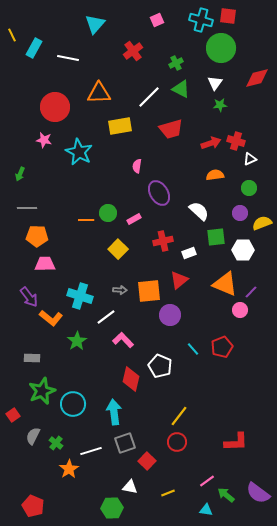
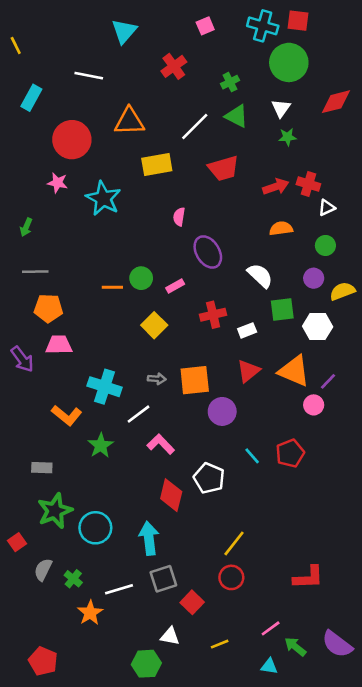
cyan rectangle: (34, 48) -> (31, 98), moved
red triangle: (179, 280) -> (248, 371), moved
purple arrow: (29, 297) -> (22, 359), moved

